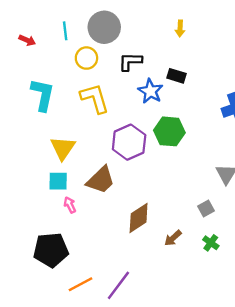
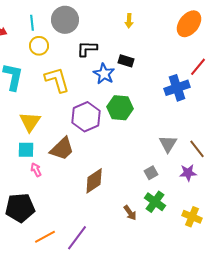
yellow circle: (86, 58) -> (39, 46), moved
brown arrow: (173, 238) -> (130, 213), moved, turned -84
green cross: (211, 243) -> (155, 202), size x1.5

